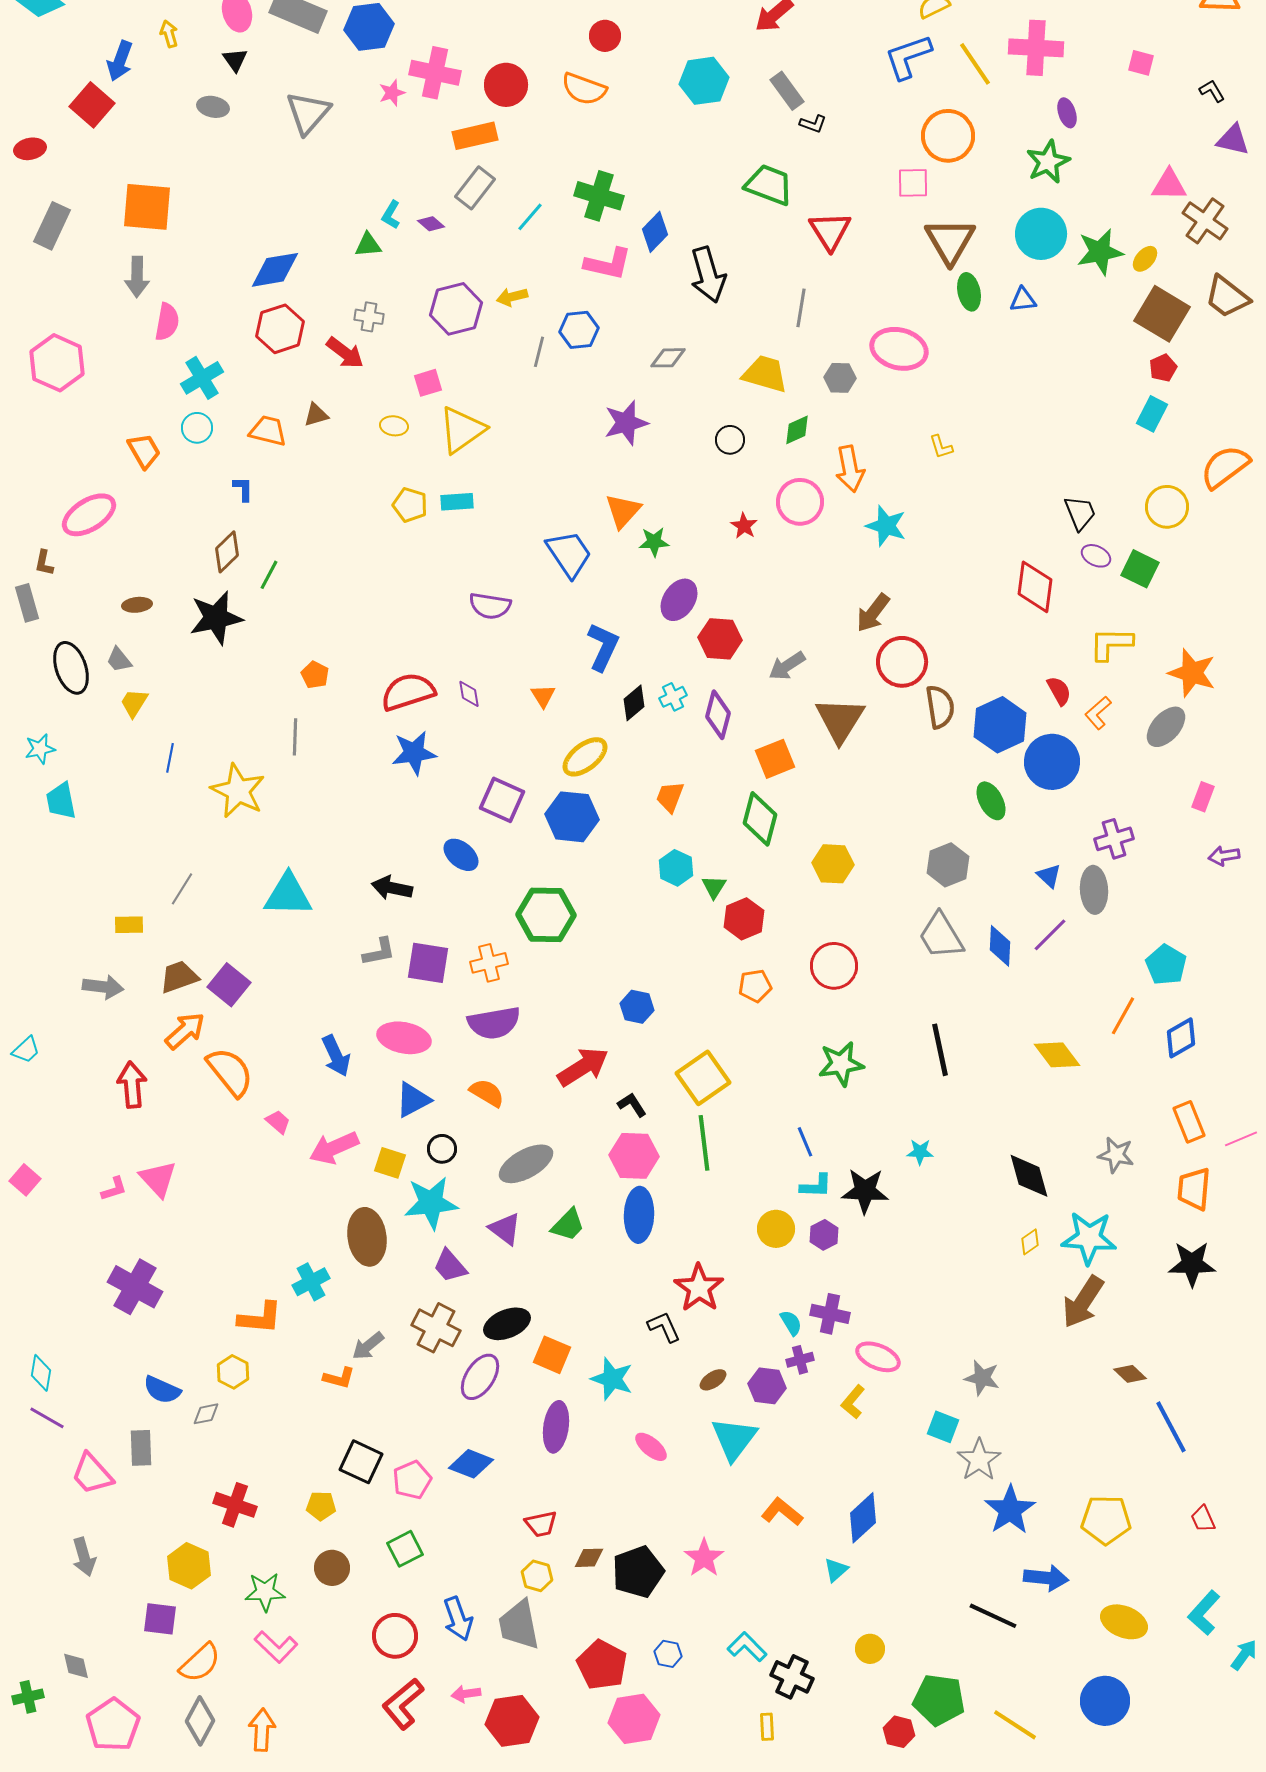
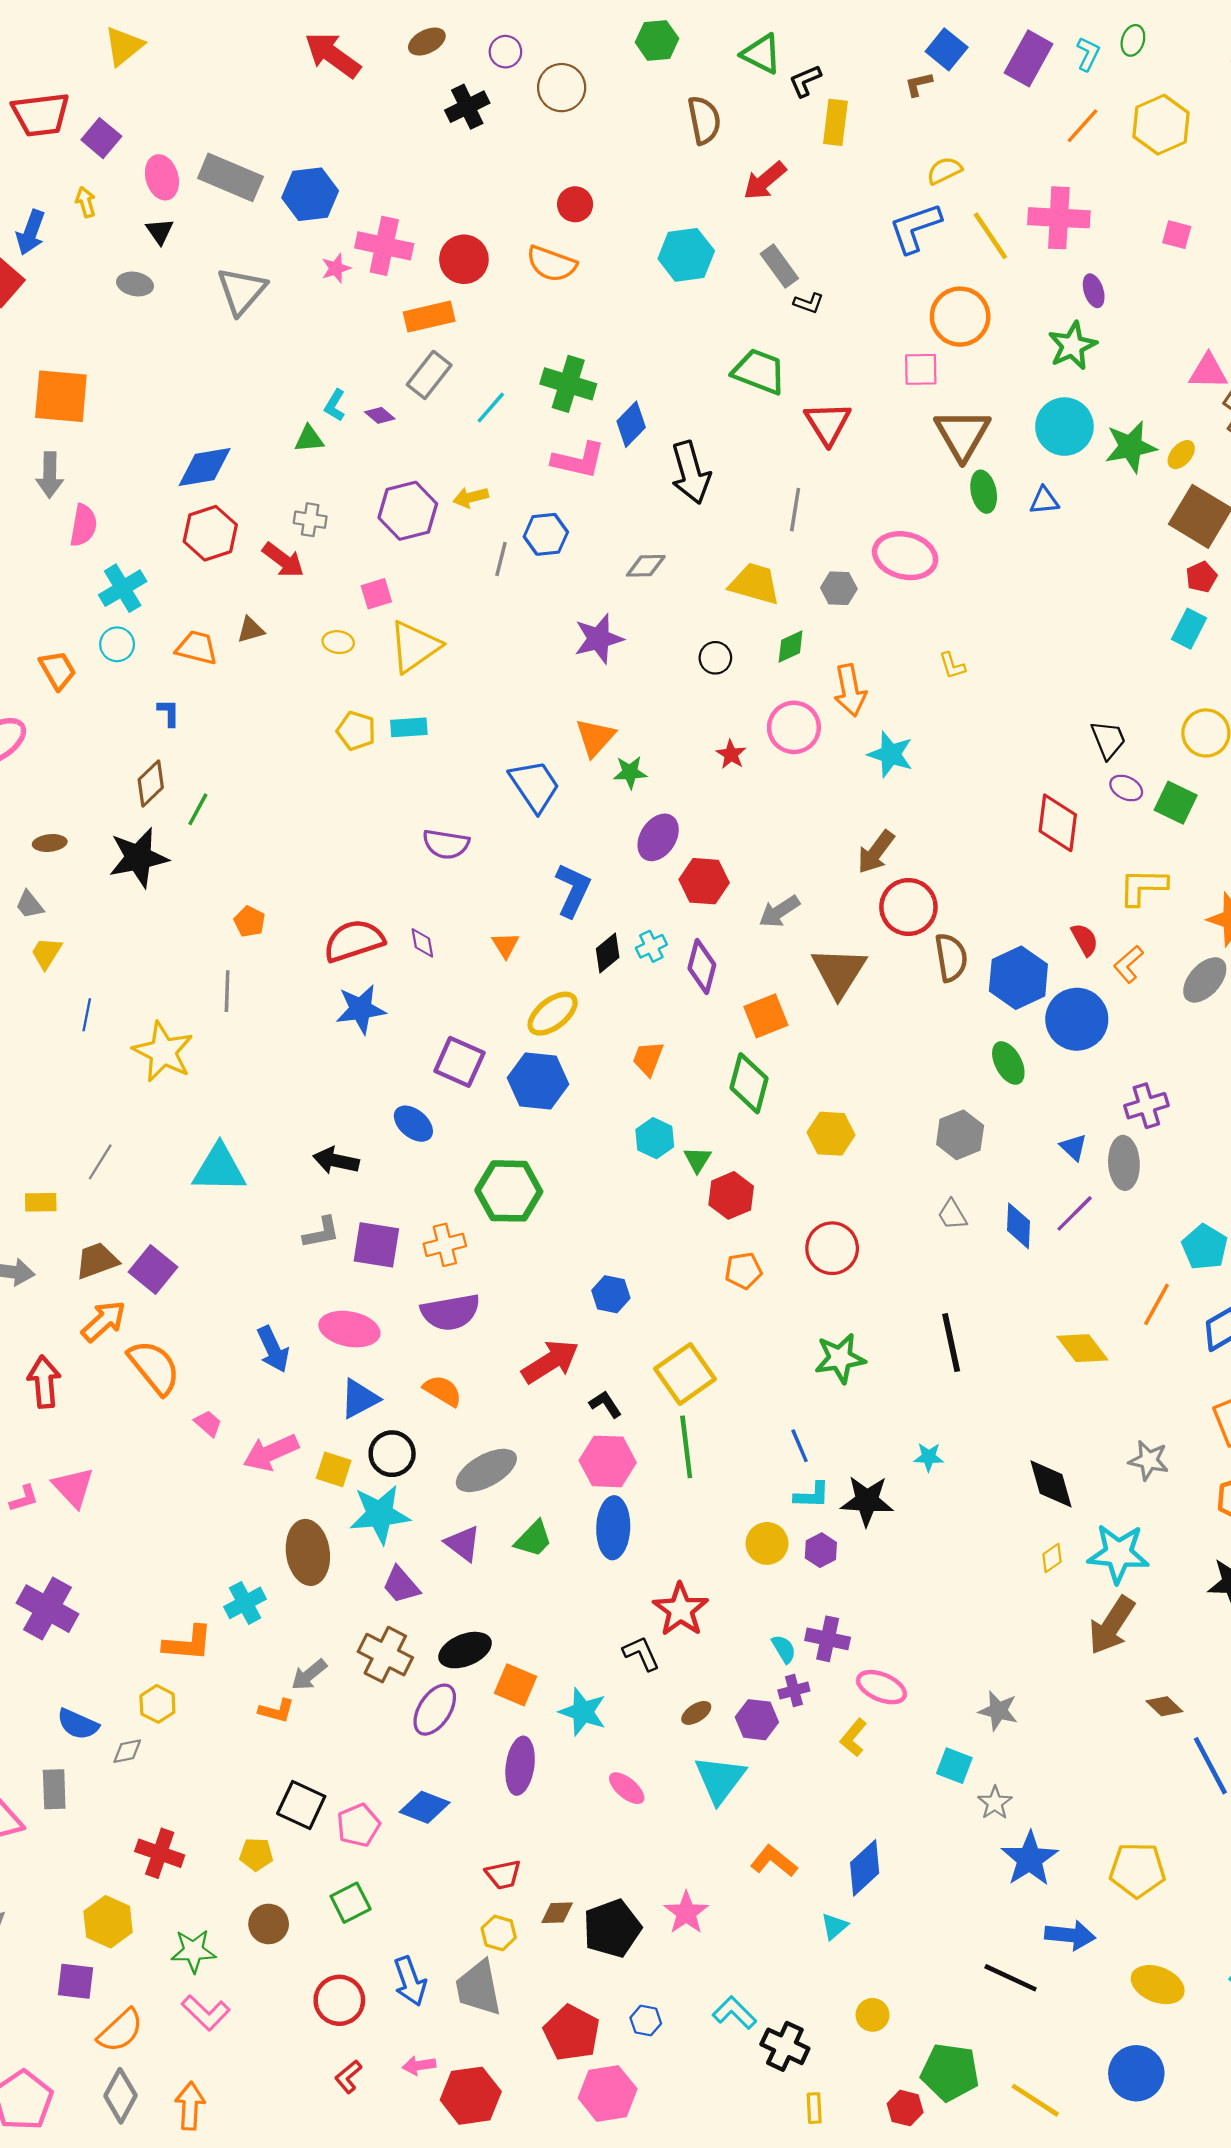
gray trapezoid: (941, 936) -> (952, 1215), size x0.6
black circle: (442, 1149) -> (392, 1454), size x1.4
gray star: (979, 1460) -> (995, 1803), size x0.7
red L-shape: (403, 1704) -> (348, 2077), size x0.6
yellow rectangle: (767, 1727) -> (814, 2108), moved

